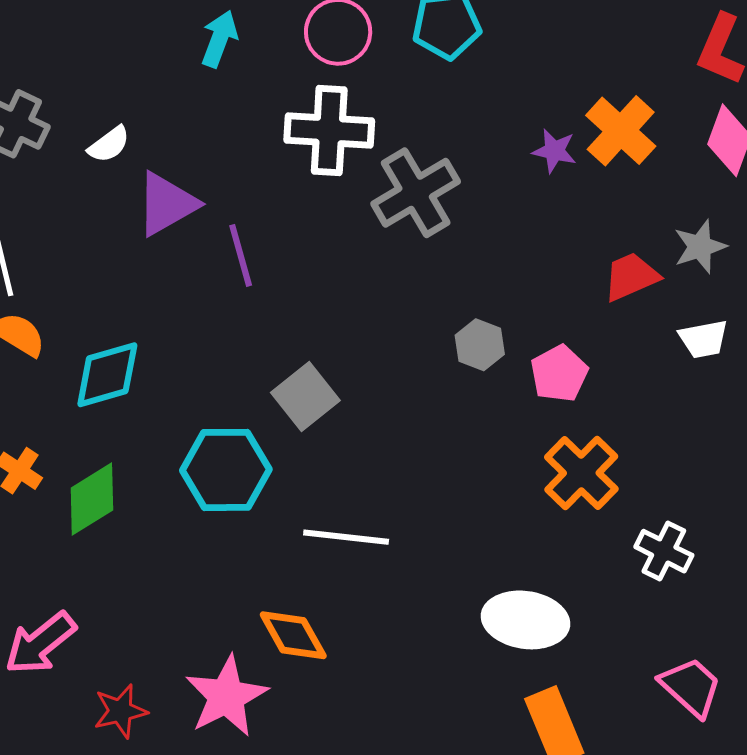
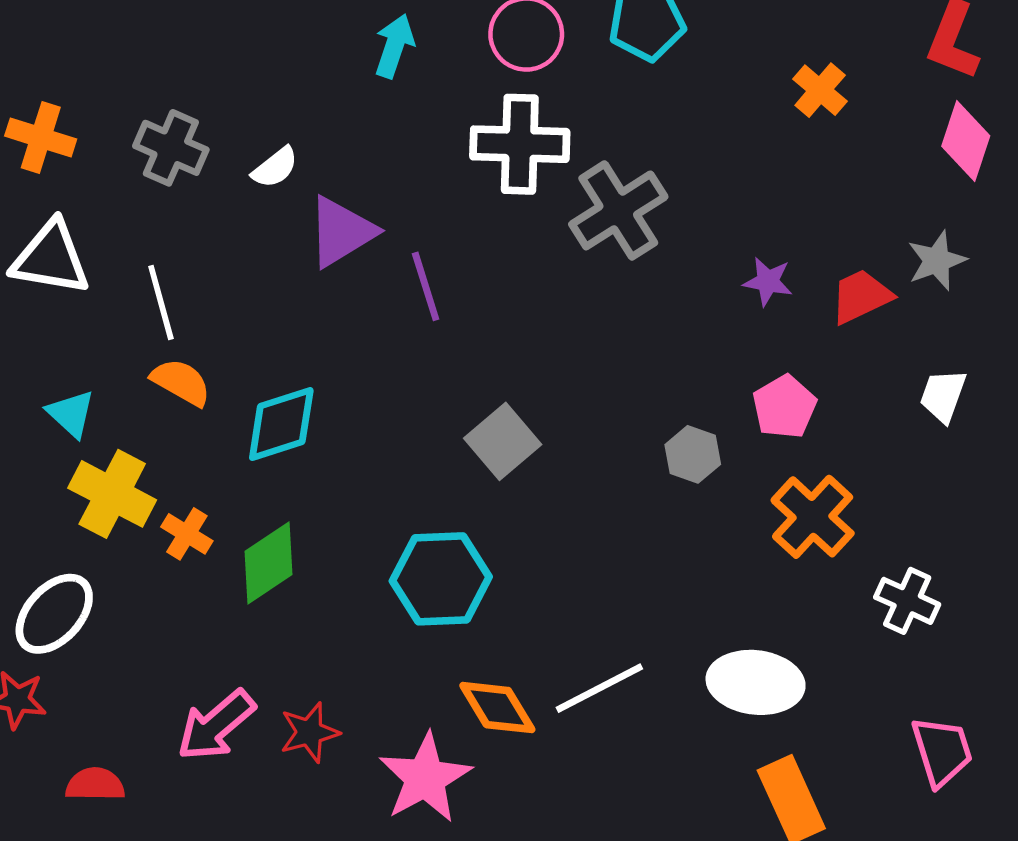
orange cross: (621, 131) -> (820, 90), moved, size x0.7
purple star: (554, 151) -> (768, 282), moved
white trapezoid: (703, 339) -> (943, 396), moved, turned 122
gray hexagon: (480, 345) -> (693, 454), moved
cyan hexagon: (226, 470) -> (441, 579), moved
white line: (346, 537) -> (599, 688), moved, turned -32
pink trapezoid: (691, 687) -> (942, 751), turned 32
red star: (120, 711) -> (309, 732), moved

